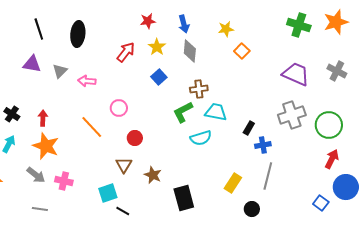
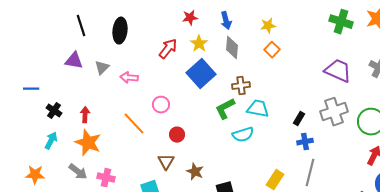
orange square: (242, 51) -> (272, 50), moved
blue square: (159, 77) -> (201, 74), size x1.8
black rectangle: (249, 128) -> (299, 119), moved

